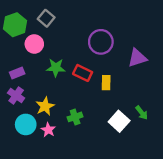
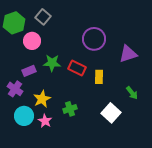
purple rectangle: (17, 73) -> (29, 71), moved
green arrow: (142, 113) -> (132, 93), moved

